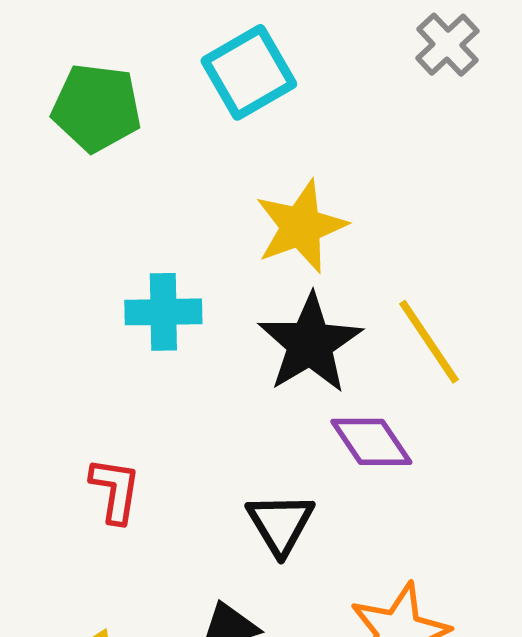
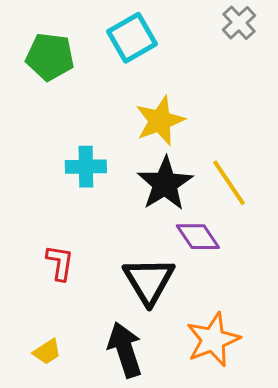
black triangle: (280, 524) -> (149, 281), size x1.4

